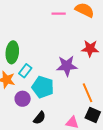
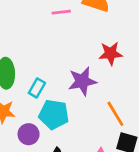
cyan rectangle: (25, 71) -> (37, 88), moved

